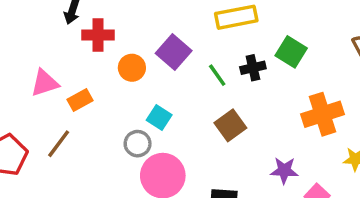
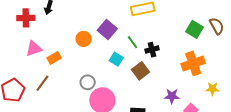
red cross: (98, 35) -> (26, 18), moved
green square: (291, 52) -> (194, 29), moved
black cross: (253, 68) -> (152, 50), moved
cyan square: (159, 117) -> (116, 59), moved

